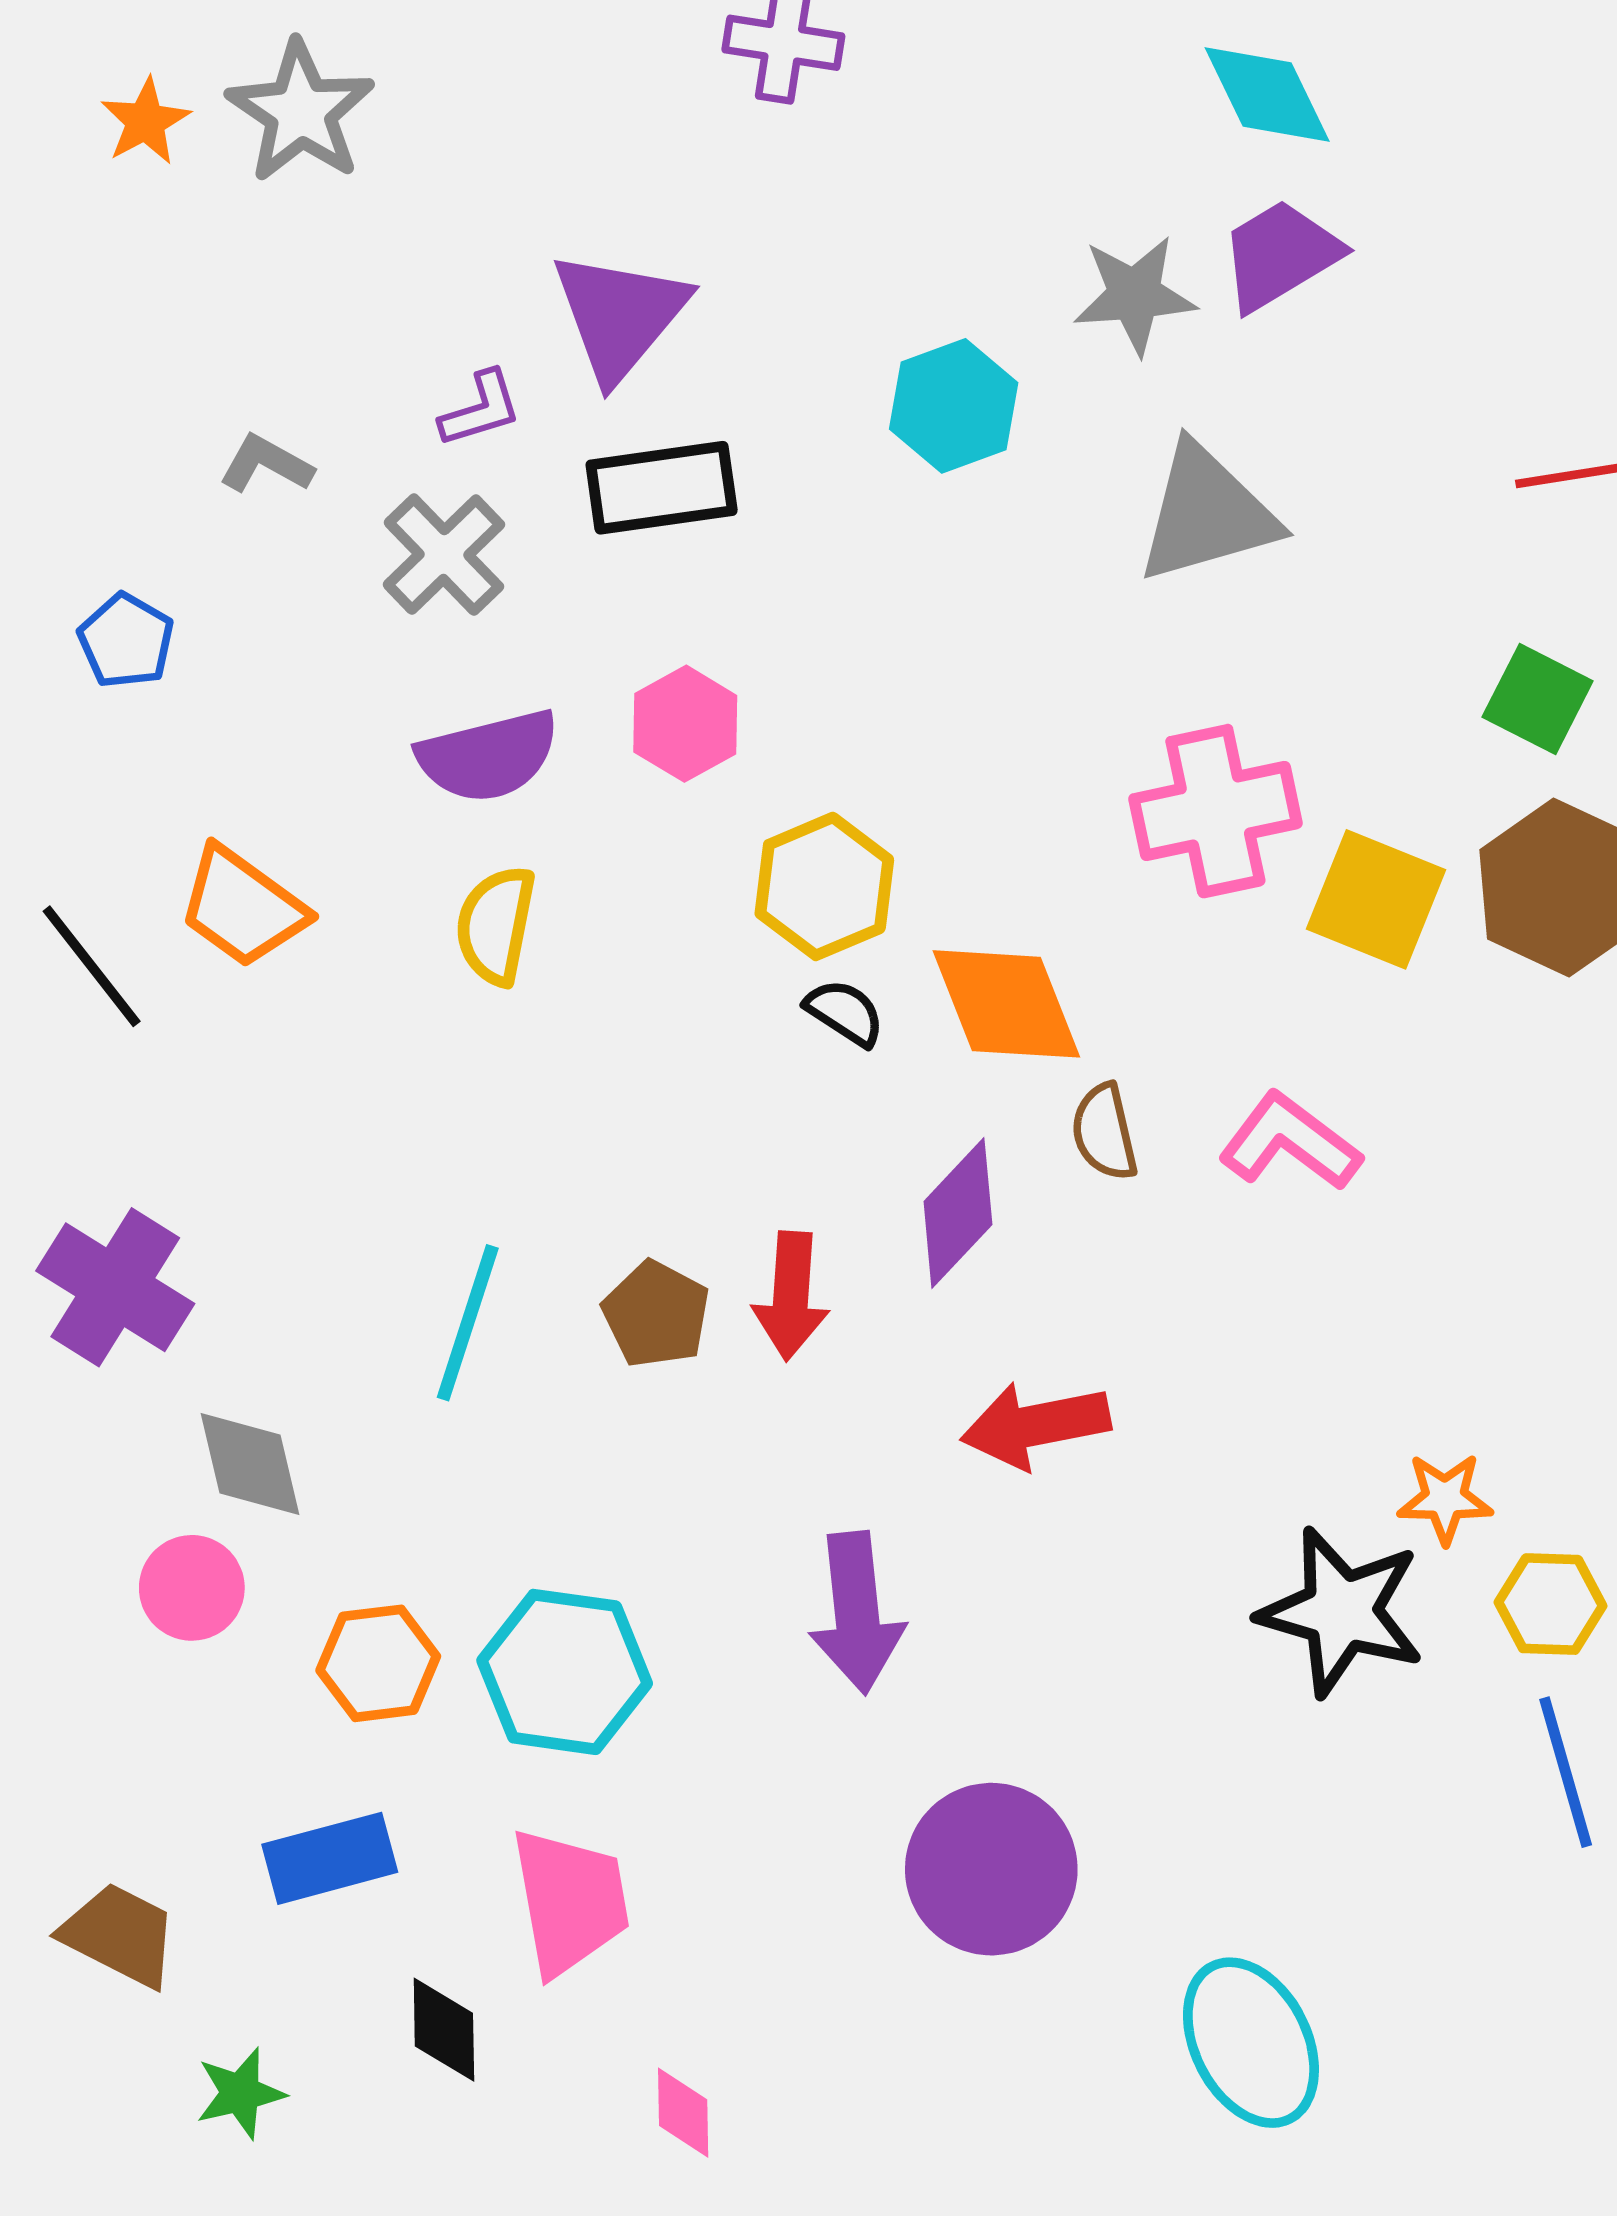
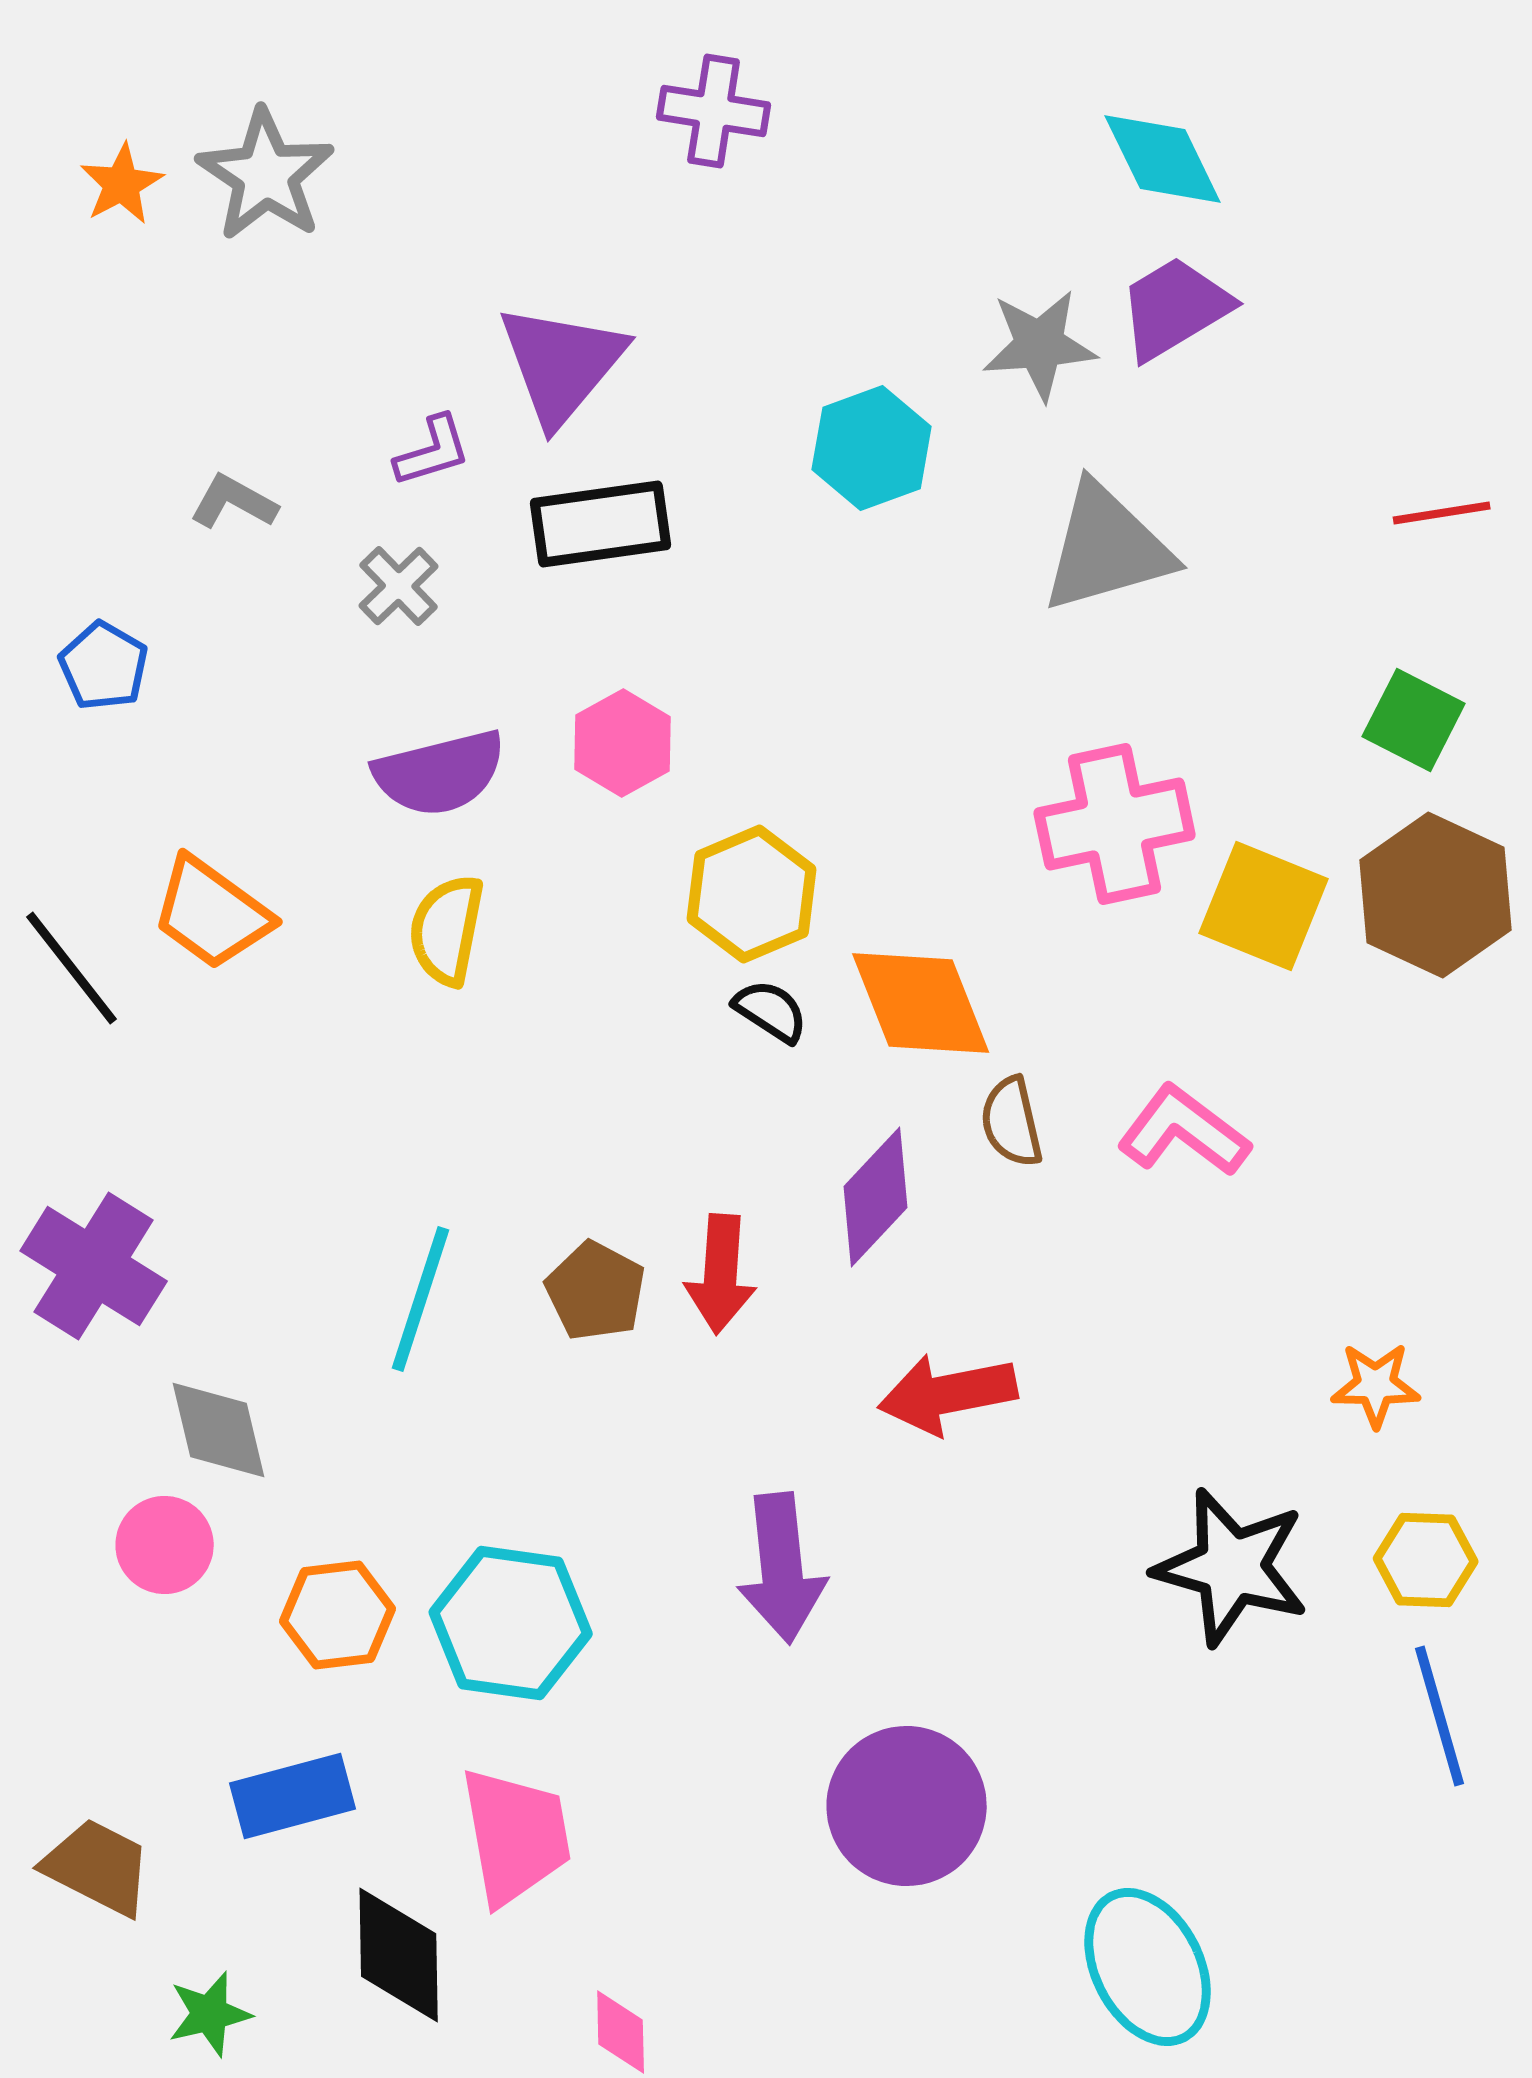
gray cross: (444, 555) -> (399, 586), size x0.7
orange star: (1445, 1498) -> (1376, 1385), moved
black diamond: (444, 2030) -> (399, 1955), size x1.4

